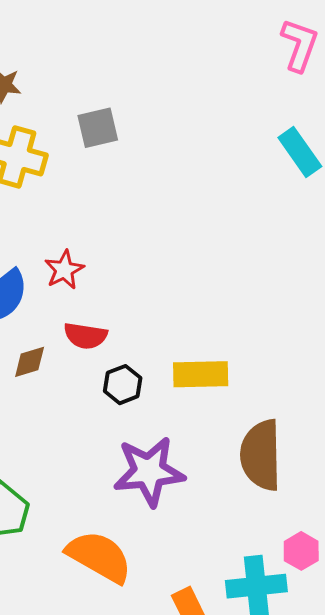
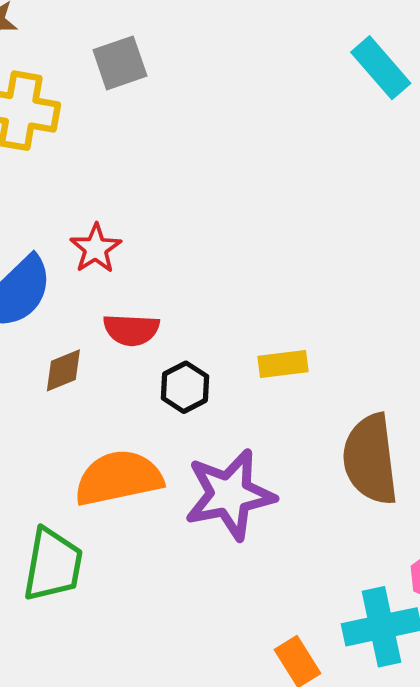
yellow rectangle: (201, 374) -> (283, 364), size x0.7
orange semicircle: (99, 557) -> (118, 478), moved, turned -36

